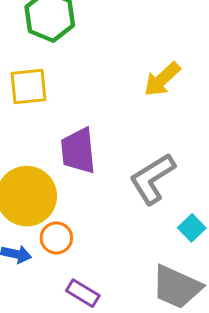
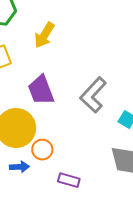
yellow arrow: (162, 79) -> (44, 35), moved

